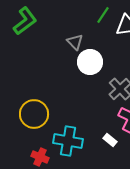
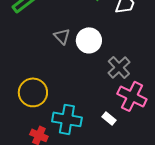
gray triangle: (75, 42) -> (62, 36), moved

